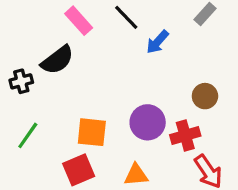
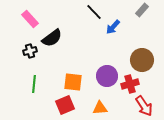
pink rectangle: (79, 21) -> (30, 19), moved
brown circle: (205, 96) -> (142, 60), size x1.5
green line: (28, 135) -> (34, 84), turned -30

